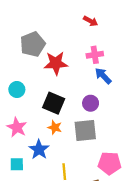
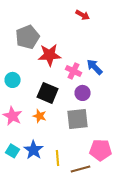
pink cross: (95, 55) -> (74, 71), moved, turned 35
orange star: (55, 127) -> (40, 116), moved
blue star: (39, 150) -> (34, 150), moved
cyan square: (17, 164) -> (13, 151), turned 32

